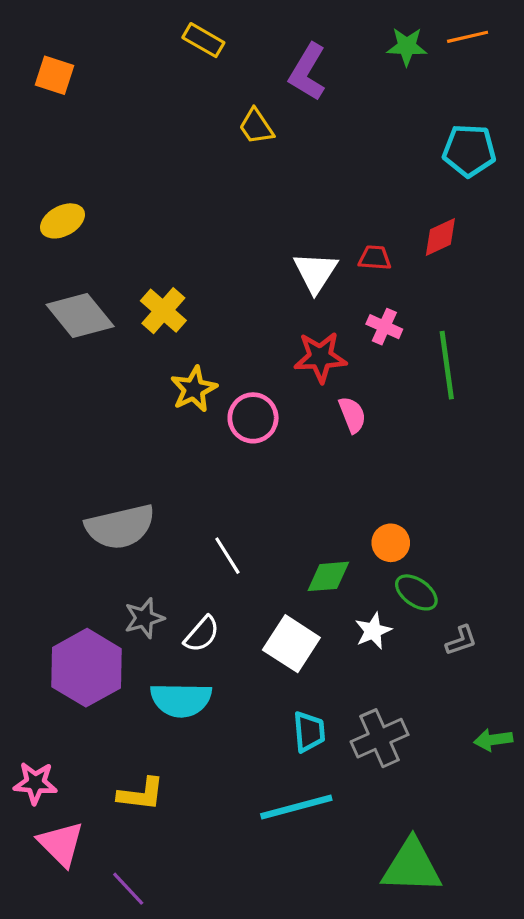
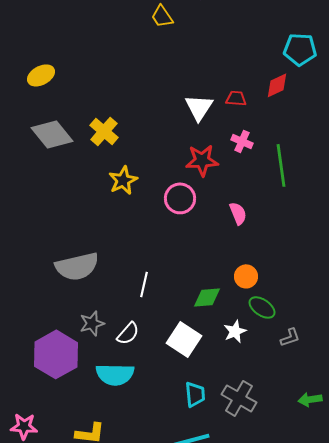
cyan pentagon: (469, 151) -> (300, 49), moved
pink semicircle: (352, 415) -> (238, 213), moved
pink circle: (253, 418) -> (180, 198), moved
white line: (227, 556) -> (144, 284), turned 45
gray cross: (380, 738) -> (239, 398), turned -36

